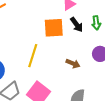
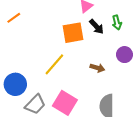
yellow line: (33, 56) -> (54, 64), turned 30

